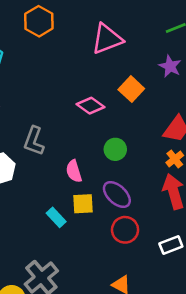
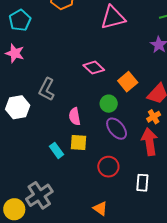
orange square: (131, 89) -> (128, 82), moved
purple ellipse: (117, 194) -> (117, 129), moved
white rectangle: (171, 245) -> (142, 183), turned -72

